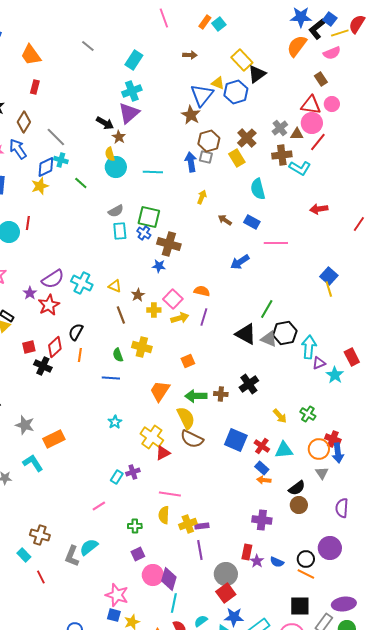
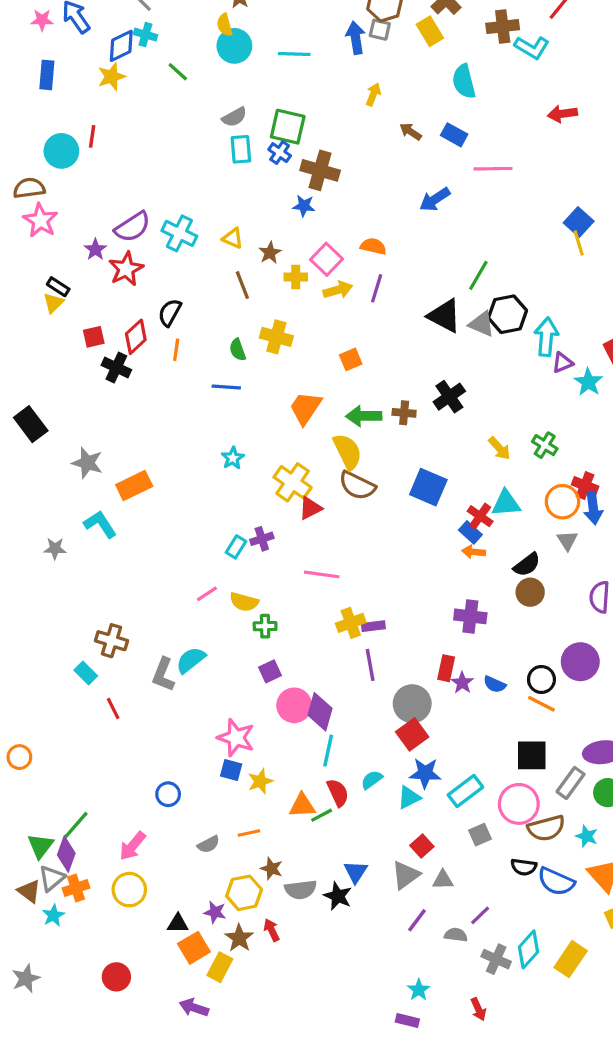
red cross: (262, 446) -> (480, 516), moved
yellow semicircle: (164, 515) -> (244, 602), moved, turned -78

